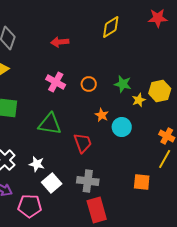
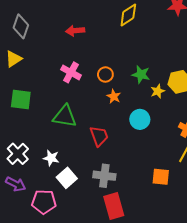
orange star: (102, 115) -> (114, 96), moved

